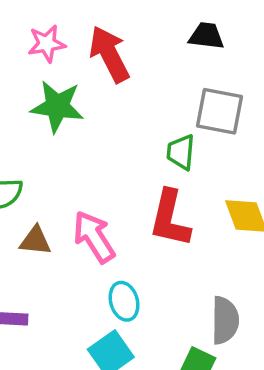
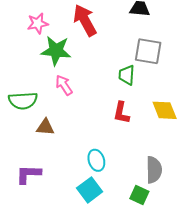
pink star: (47, 44) -> (38, 23), moved
red L-shape: (170, 218) -> (121, 113), size x0.7
pink arrow: (94, 237) -> (64, 85), moved, size x0.7

